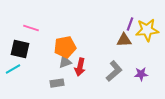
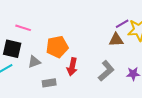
purple line: (130, 24) -> (122, 24), turned 40
gray triangle: (65, 62) -> (34, 62), moved

